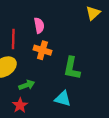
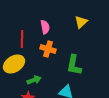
yellow triangle: (93, 13) -> (81, 22), moved

